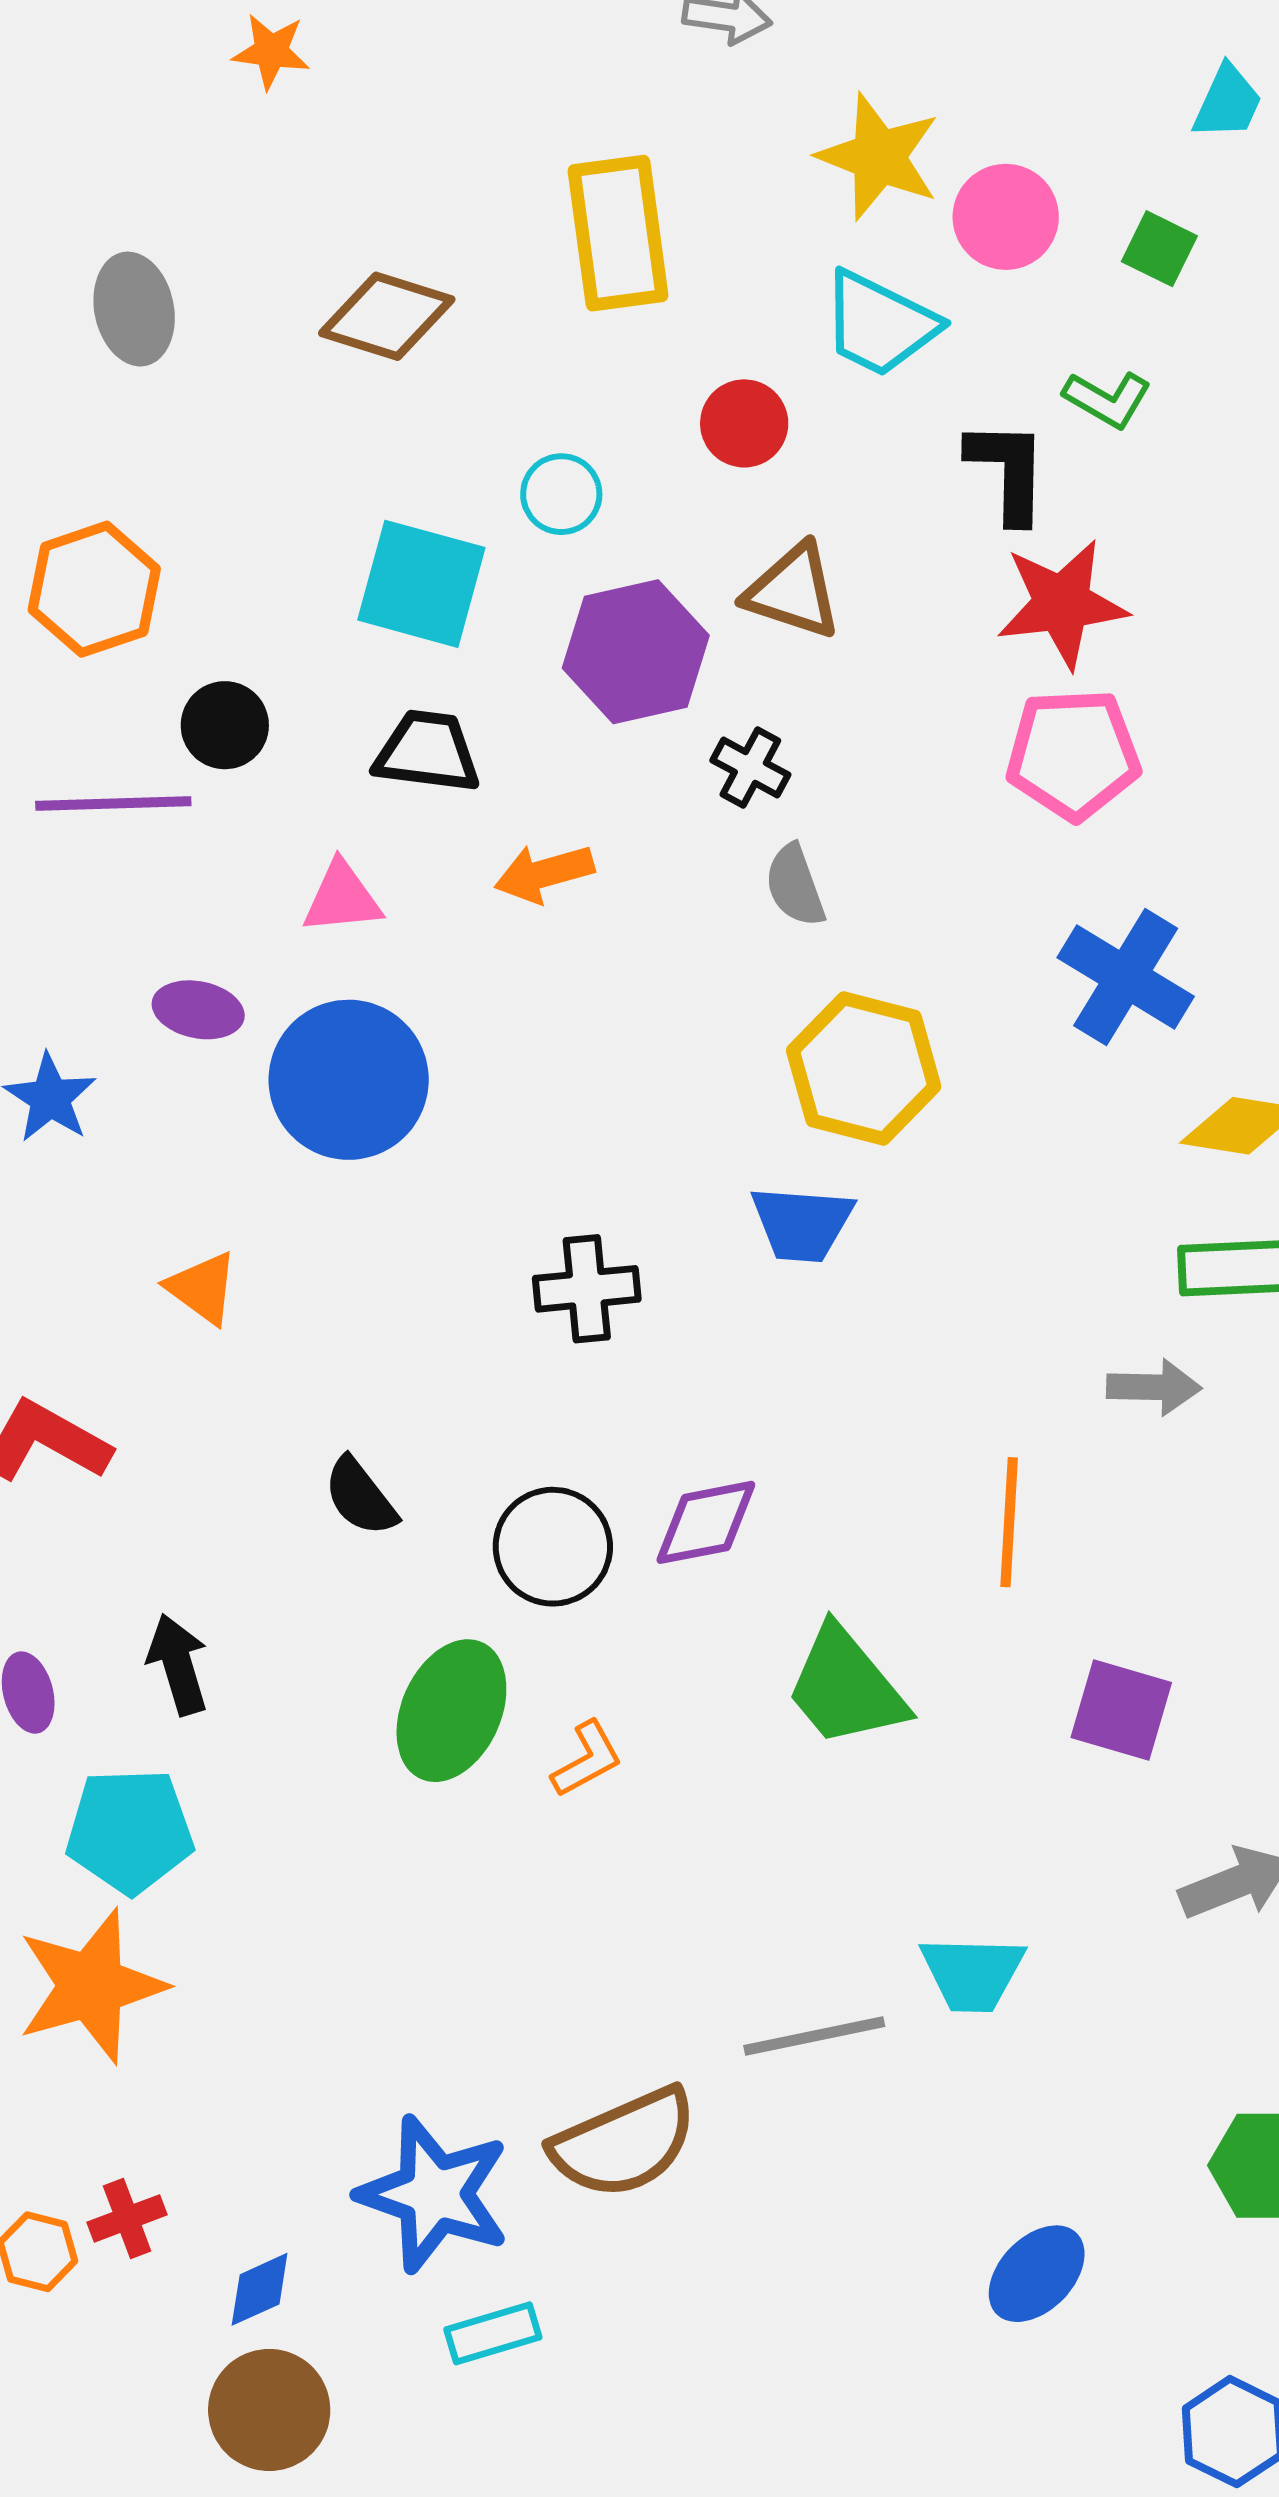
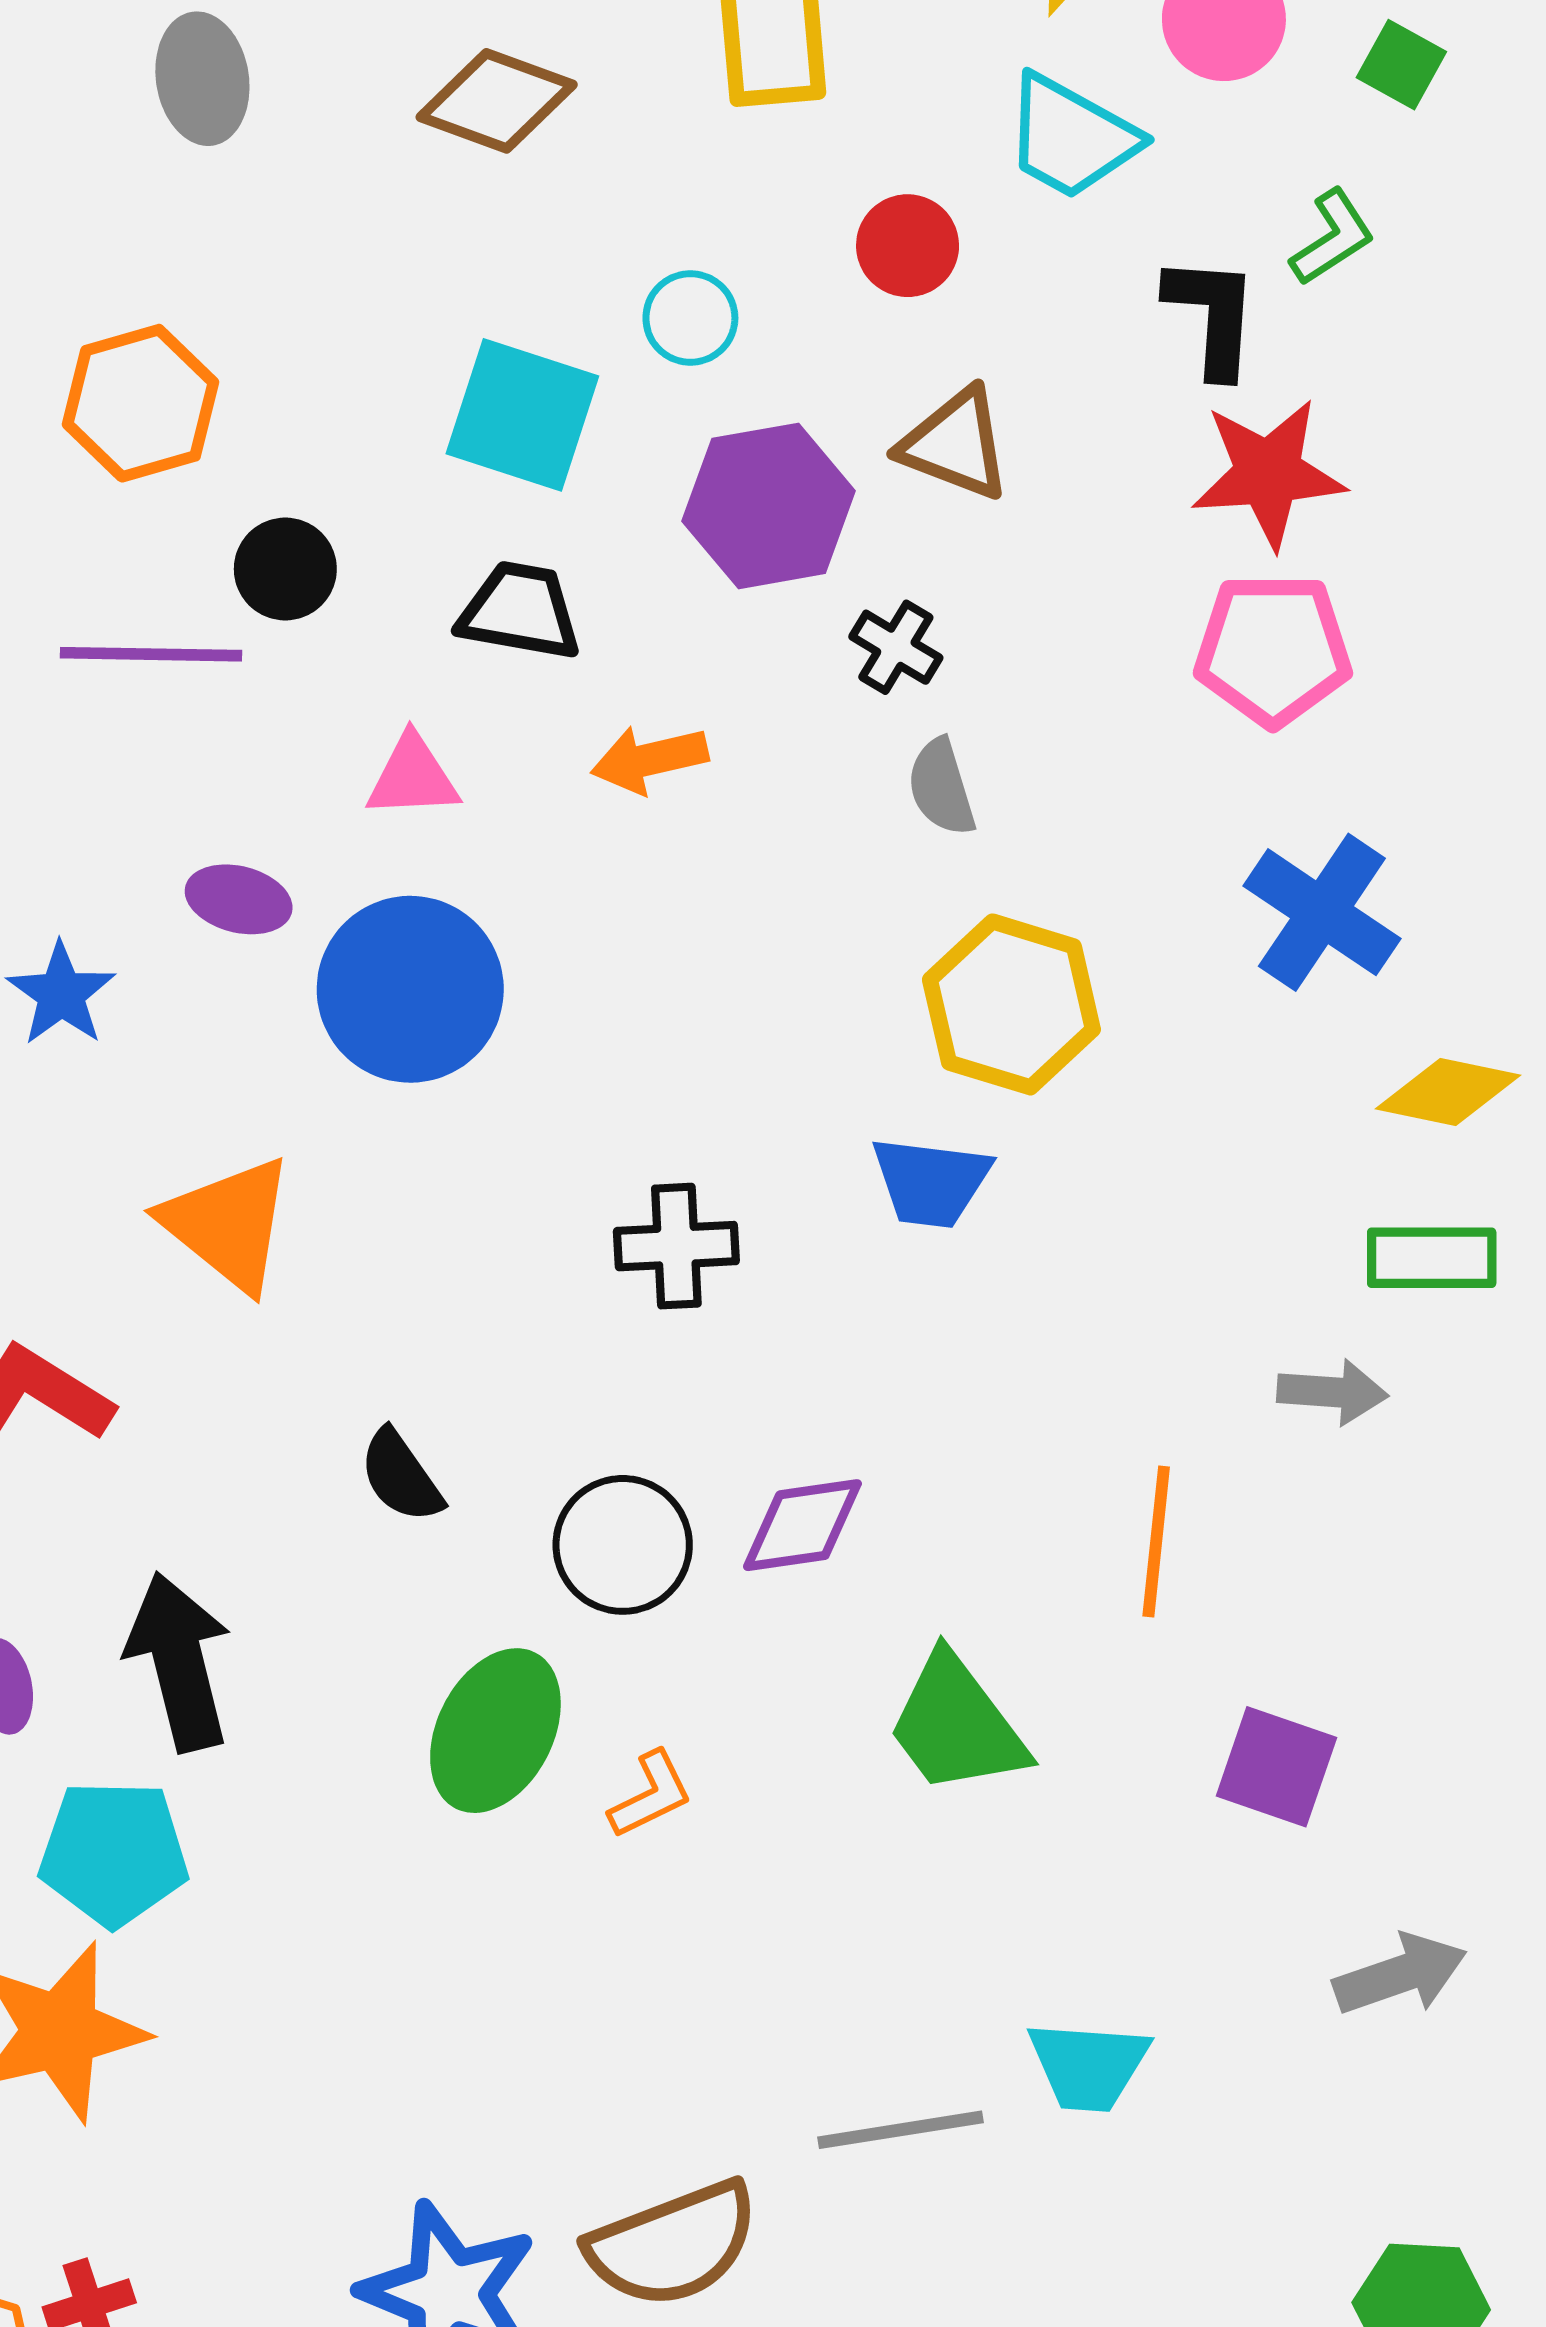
green L-shape: (1107, 399) -> (1332, 237), turned -66
orange triangle: (202, 1288) -> (228, 1224), size x1.6
black arrow: (178, 1664) -> (179, 1662), size x1.5

